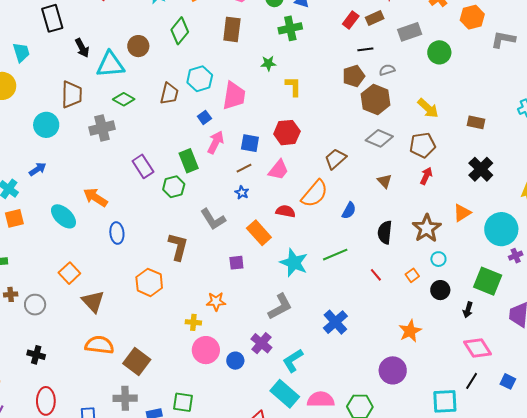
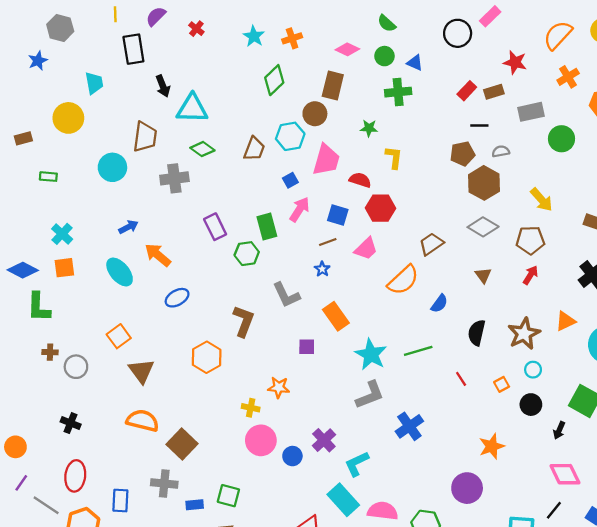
brown circle: (138, 46) -> (315, 114), moved
blue arrow: (38, 169) -> (128, 227), moved
red semicircle: (286, 211) -> (360, 180), moved
blue ellipse: (117, 233) -> (177, 298), turned 60
gray L-shape: (280, 307) -> (370, 395), moved

